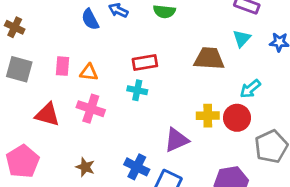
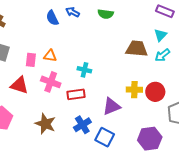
red rectangle: (145, 63) -> (76, 94), moved
pink rectangle: (63, 66) -> (31, 60), moved
cyan arrow: (250, 89) -> (162, 55), moved
brown star: (85, 167) -> (45, 124), size x1.5
blue cross: (137, 167) -> (82, 125), turned 30

